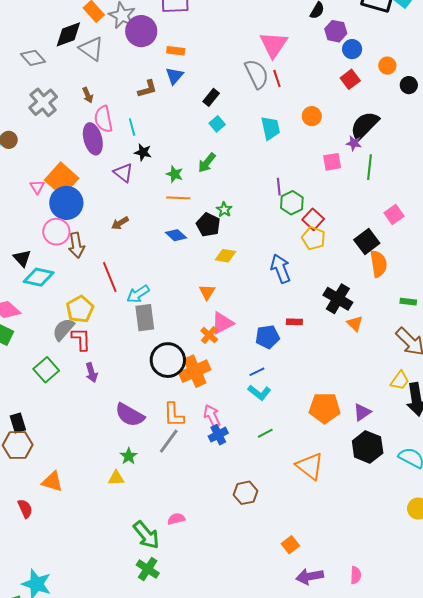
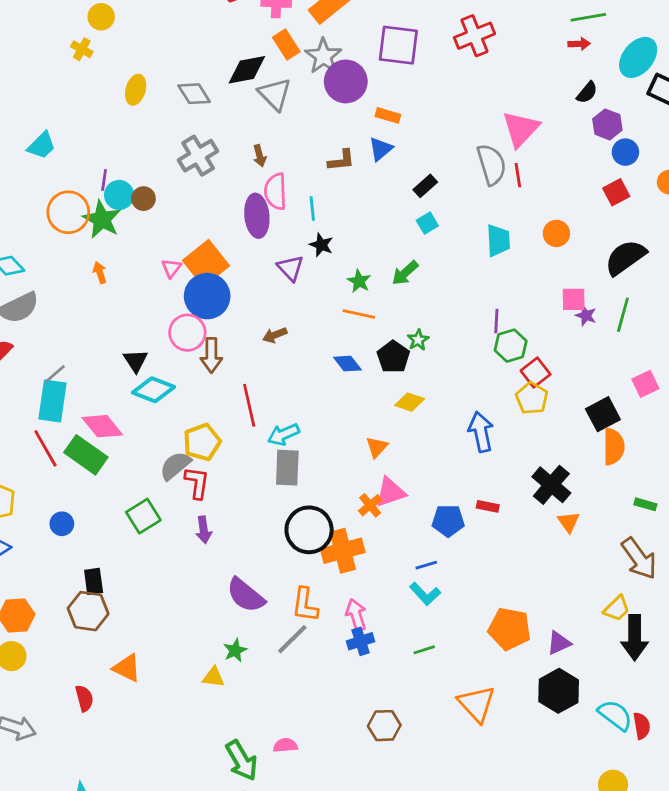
purple star: (354, 143) -> (586, 315), moved

